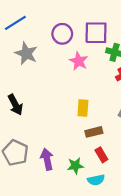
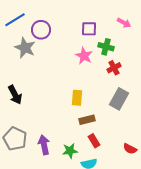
purple square: (96, 33) -> (89, 29), size x0.7
purple circle: (62, 34) -> (41, 30), moved
pink star: (79, 61) -> (84, 56), moved

